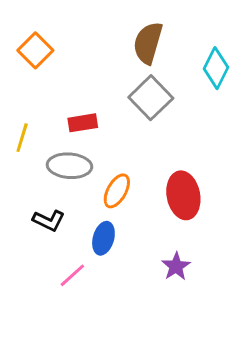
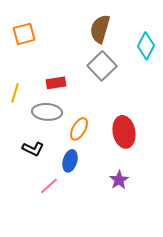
orange square: (35, 50) -> (24, 34), turned 30

